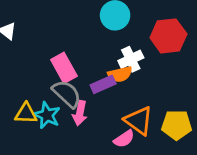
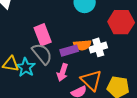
white cross: (131, 59) -> (98, 47), moved
pink arrow: (80, 113) -> (63, 72), moved

